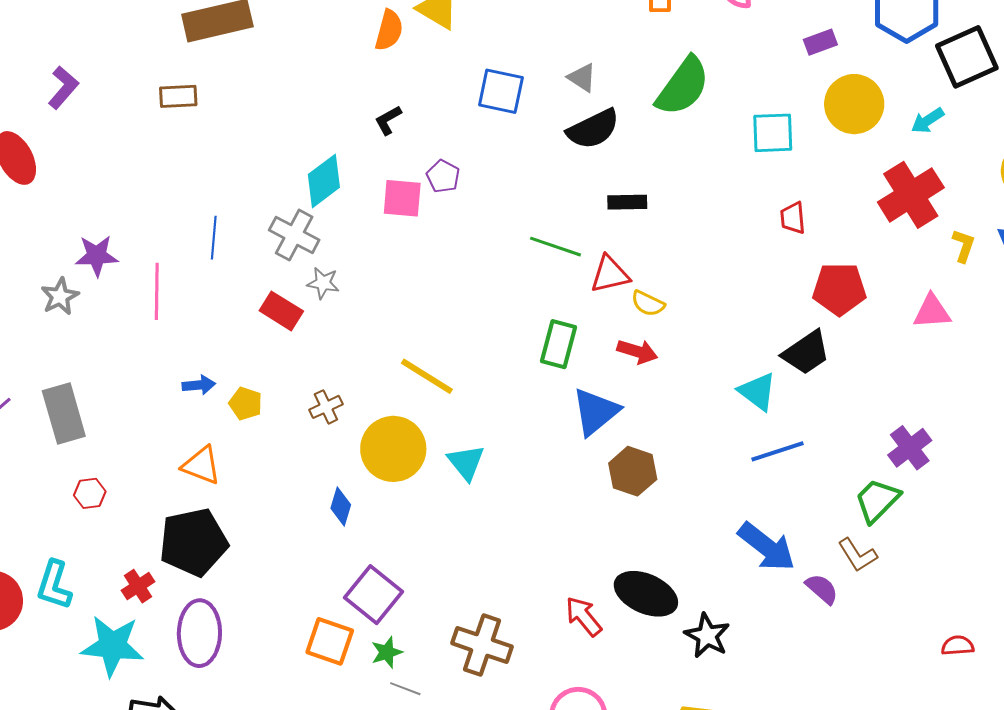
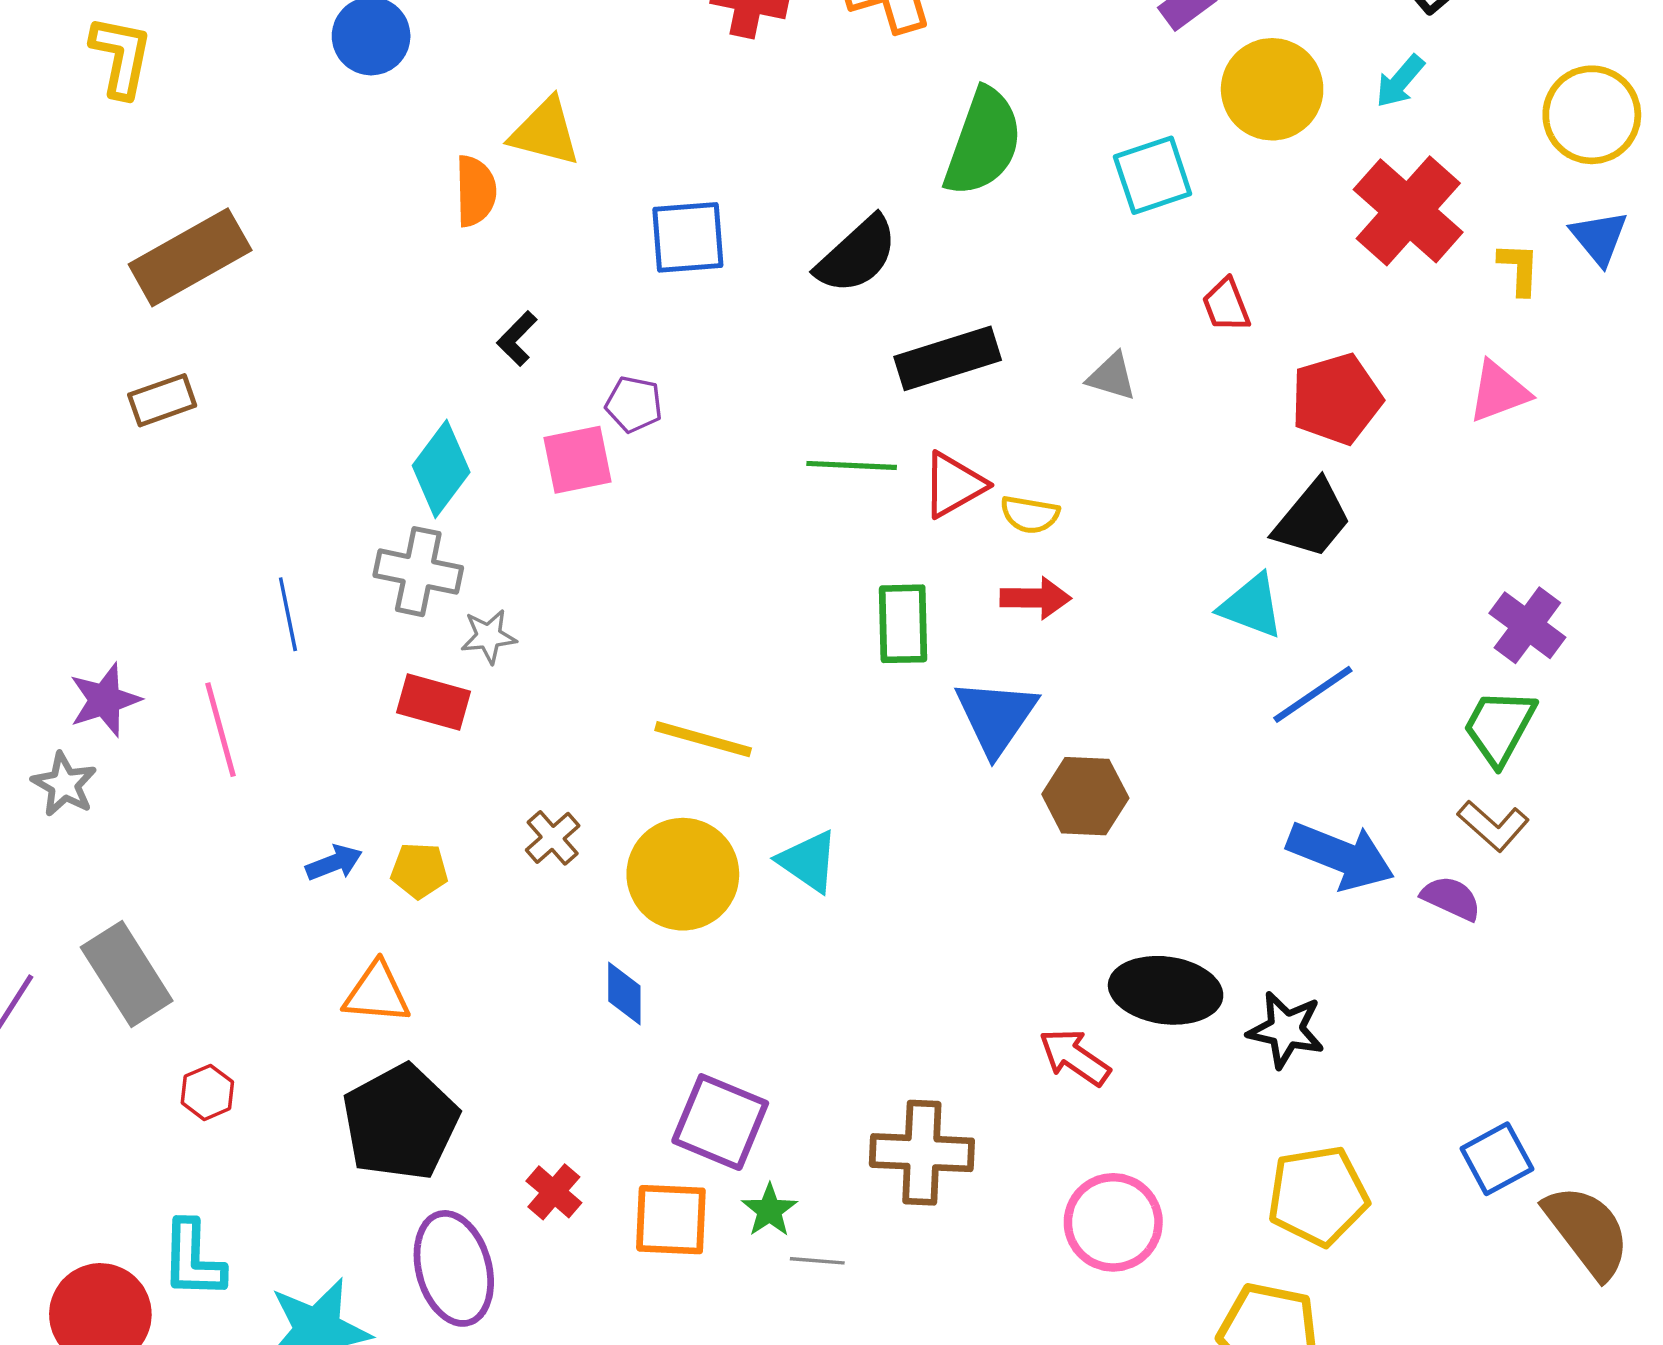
gray triangle: (582, 78) -> (1112, 377), moved
black rectangle: (627, 202) -> (948, 358), size x1.5
red cross: (138, 586) -> (554, 1192), moved

